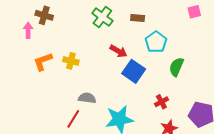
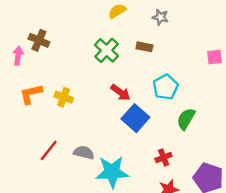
brown rectangle: (138, 18) -> (144, 47), moved
gray semicircle: (87, 98) -> (84, 153), moved
red line: (73, 119) -> (49, 150), moved

